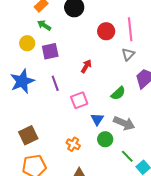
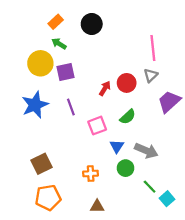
red circle: (106, 31) -> (127, 83), moved
yellow circle: (27, 43) -> (40, 63), size x1.5
green semicircle: (118, 93) -> (128, 117), moved
orange cross: (73, 144) -> (91, 174), turned -32

